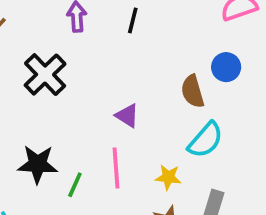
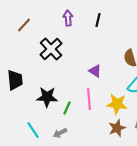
yellow star: (168, 177) -> (117, 104), size x1.5

